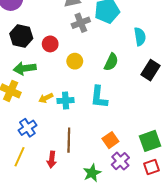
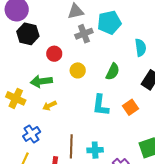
black hexagon: (21, 36) -> (28, 34), moved
green arrow: (25, 68) -> (41, 81), moved
cyan cross: (66, 101) -> (95, 150), moved
orange square: (110, 140) -> (131, 107), moved

